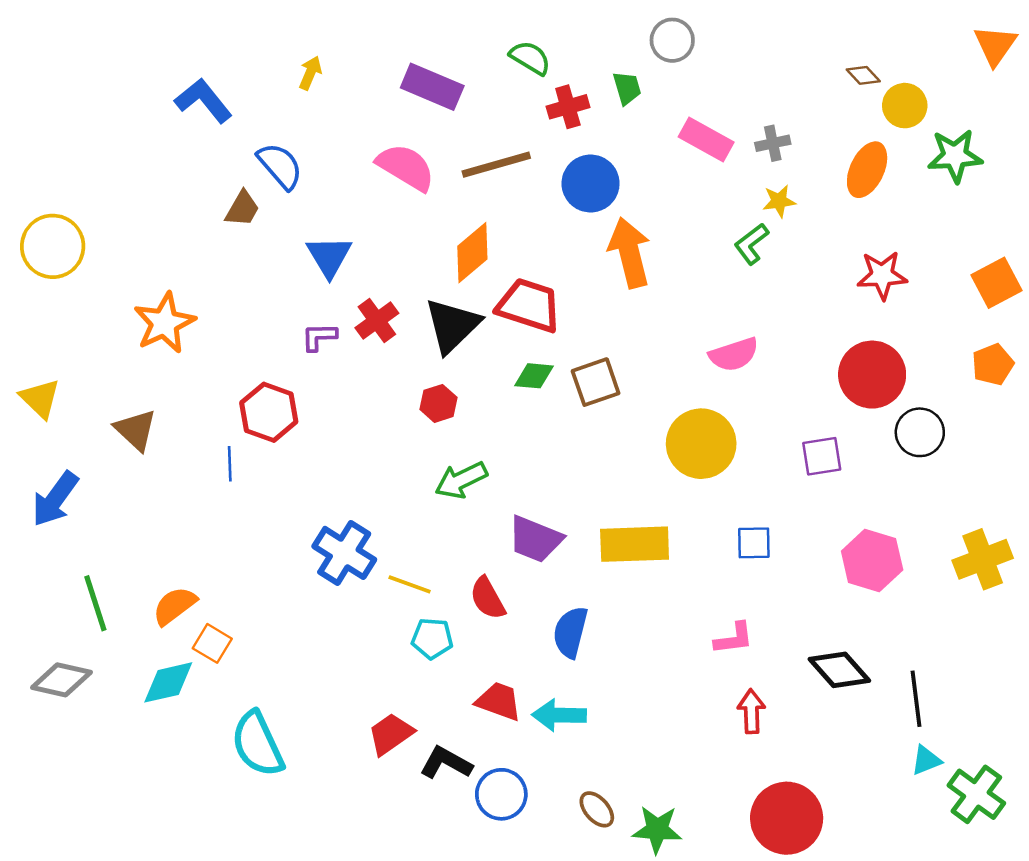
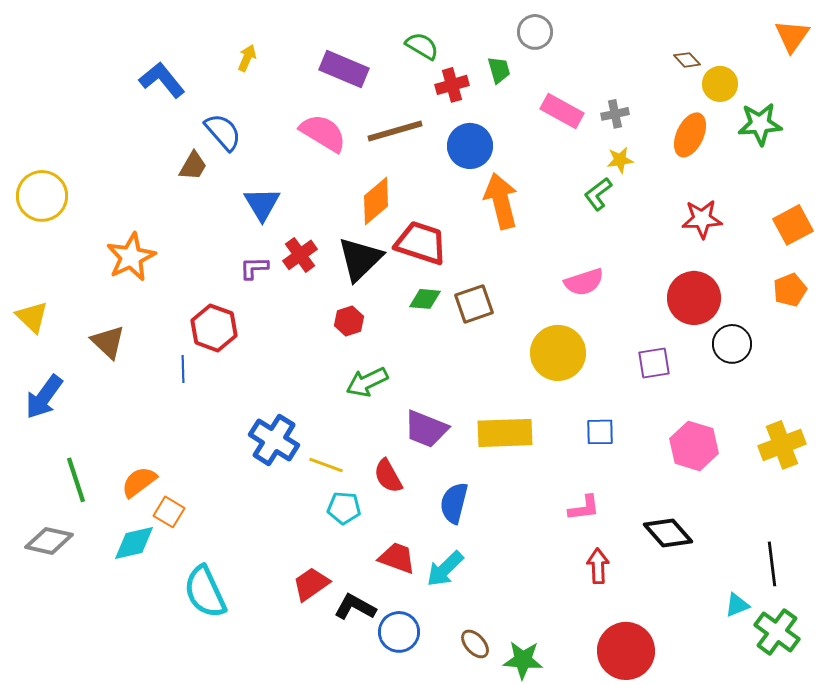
black line: (916, 699) -> (772, 564), moved
cyan arrow: (559, 715) -> (445, 569), turned -45

